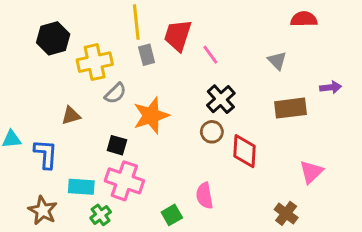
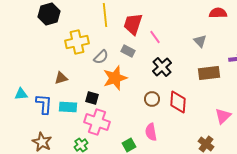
black hexagon: (53, 38) -> (49, 14), moved
gray rectangle: (147, 55) -> (128, 51), moved, turned -48
gray semicircle: (115, 93) -> (101, 57), moved
brown circle: (212, 132) -> (152, 99), moved
cyan rectangle: (81, 187) -> (68, 107), moved

